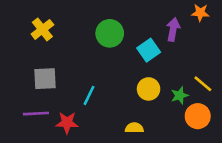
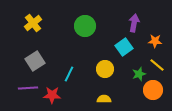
orange star: (200, 13) -> (155, 41), moved
cyan square: (149, 50) -> (124, 47), moved
gray square: (45, 79) -> (35, 61), turned -30
yellow circle: (149, 89) -> (105, 69), moved

